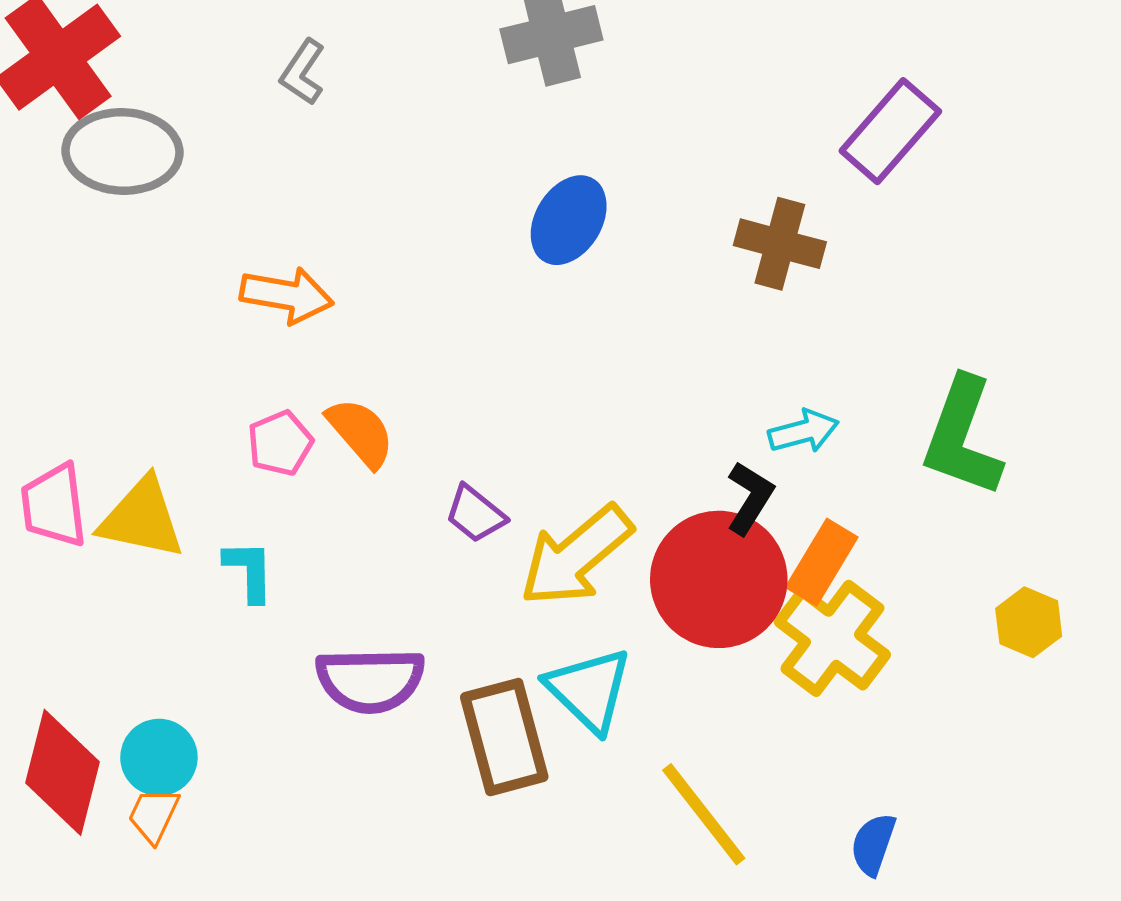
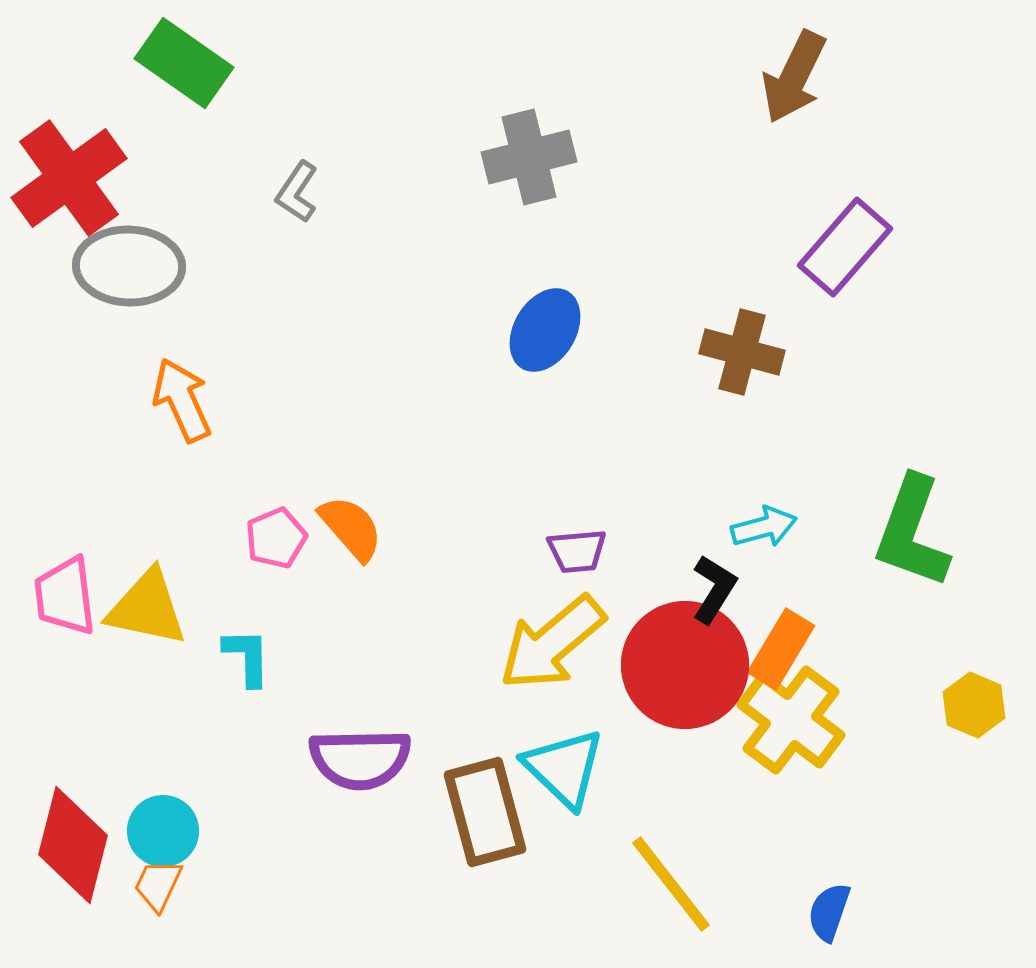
orange arrow: (287, 295) -> (182, 400), moved, turned -124
purple trapezoid: (475, 514) -> (577, 551), moved, turned -44

